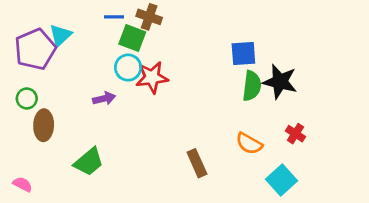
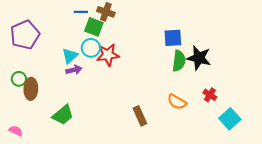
cyan triangle: (61, 35) -> (70, 56), moved
green circle: (27, 98) -> (19, 79), moved
cyan square: (281, 180) -> (230, 119), moved

